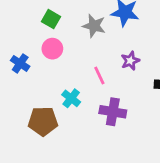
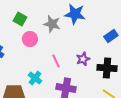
pink circle: (52, 49) -> (30, 39), moved
purple star: (130, 61) -> (83, 59), moved

